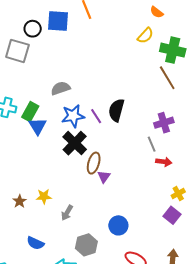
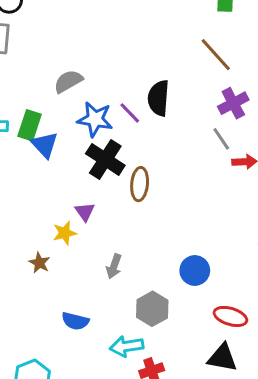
brown line: (167, 78) -> (216, 55), moved
blue star: (73, 116) -> (95, 119), turned 30
purple triangle: (104, 177) -> (85, 212), moved
yellow star: (44, 197) -> (65, 233), moved

